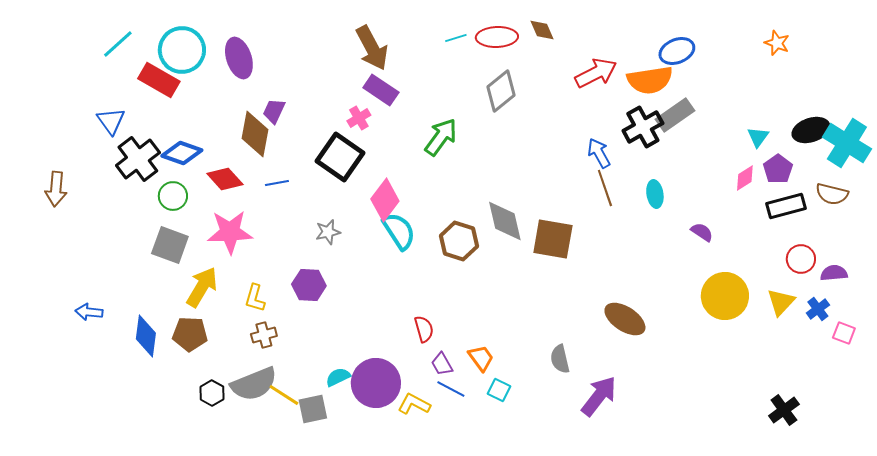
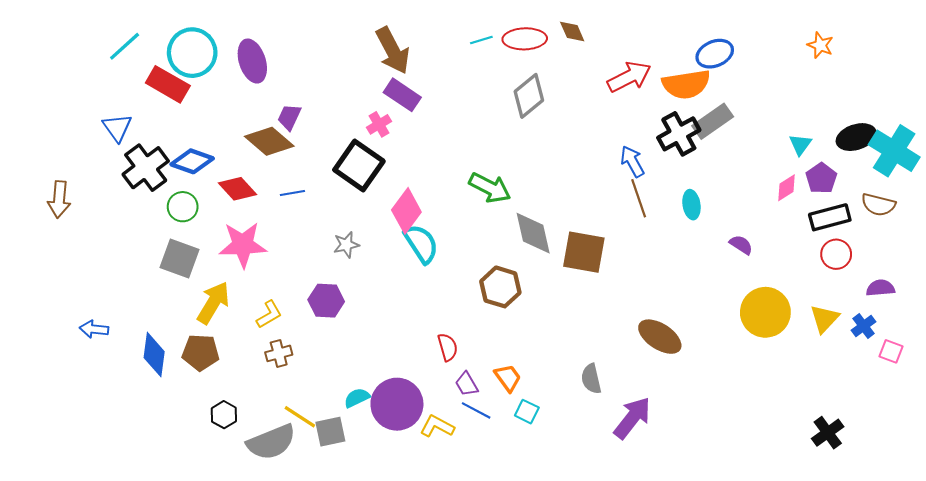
brown diamond: (255, 134) -> (269, 141), turned -60
green arrow: (441, 137) -> (490, 188), moved, turned 81
brown hexagon: (459, 241) -> (500, 287), moved
red circle: (801, 259) -> (836, 254), moved
yellow L-shape: (255, 298) -> (269, 314), turned -136
gray semicircle: (254, 384) -> (271, 442), moved

